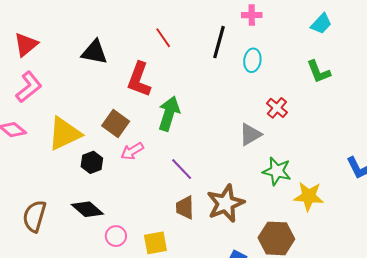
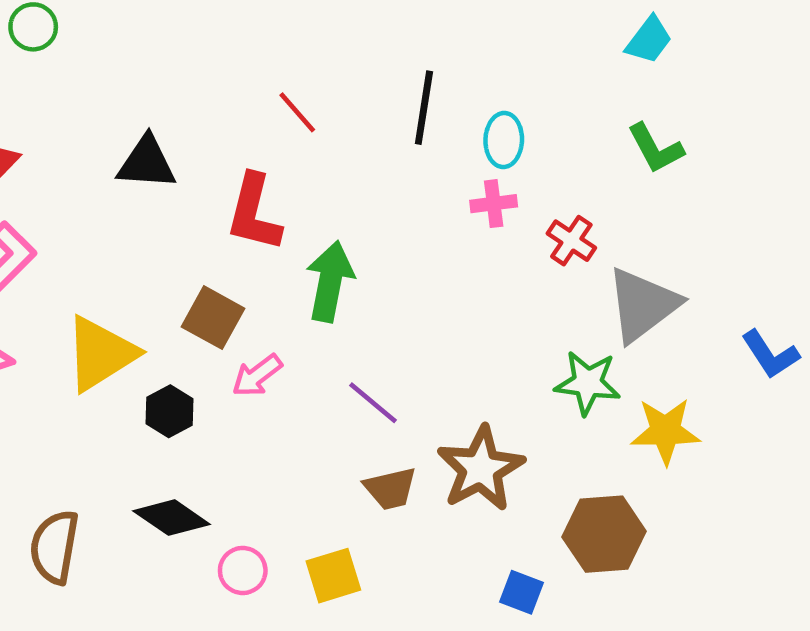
pink cross: (252, 15) -> (494, 204), moved
gray triangle: (250, 134) -> (643, 305), moved, size x1.5
brown trapezoid: (185, 208) -> (390, 488), turned -95

